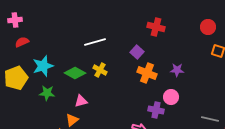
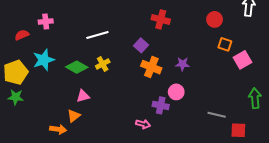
pink cross: (15, 20) -> (46, 22), moved
yellow cross: (100, 70) -> (103, 64), turned 32
green star: (47, 93) -> (16, 97), moved

